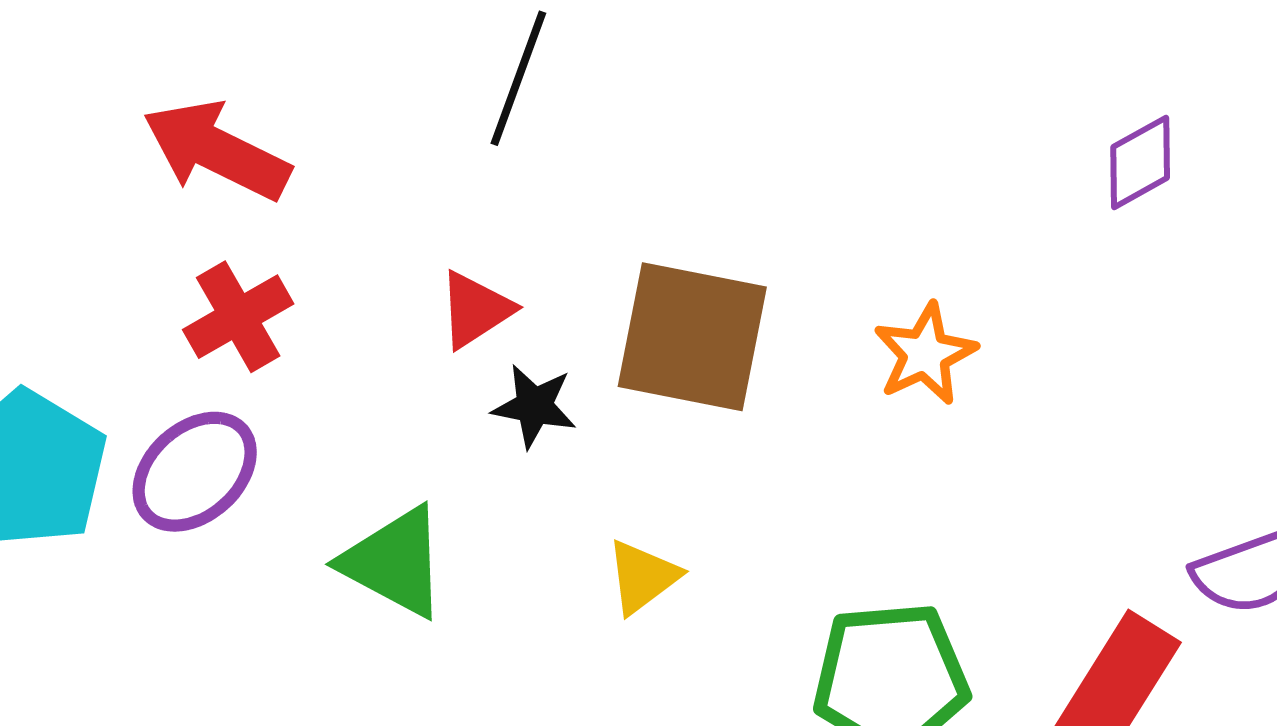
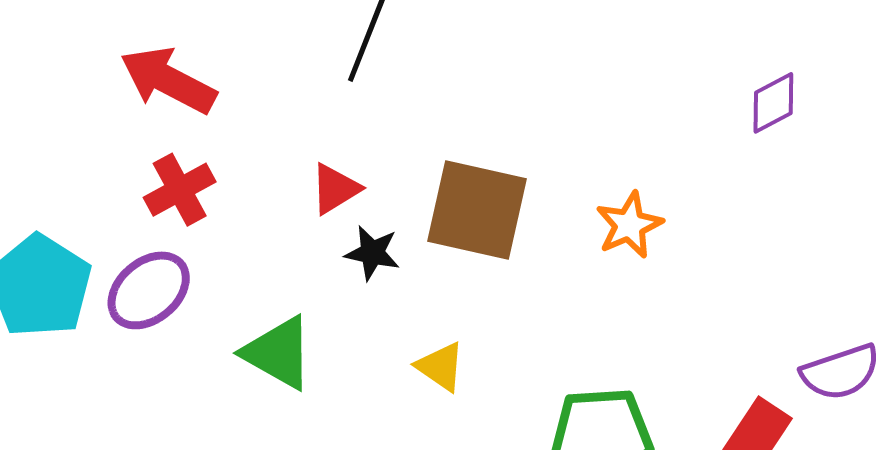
yellow triangle: (643, 577) -> (441, 367), turned -50

